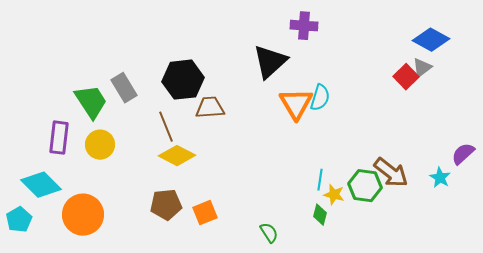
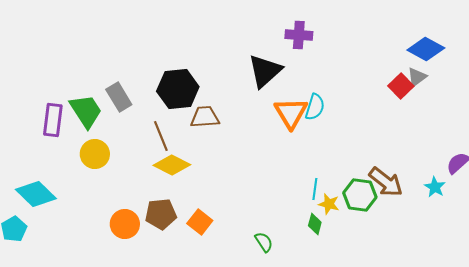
purple rectangle: (59, 138) -> (53, 120), moved
orange square: (205, 213) -> (200, 222), turned -30
orange circle: (83, 215) -> (125, 224), moved, size x0.7

